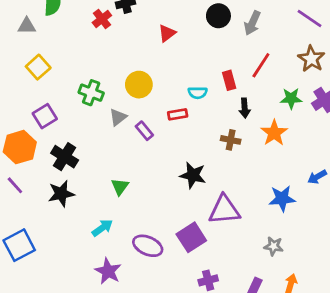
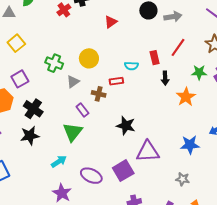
gray arrow: (252, 23) -> (173, 17), turned -126
purple rectangle: (144, 131) -> (82, 110), moved
brown cross: (231, 140) -> (99, 94), moved
green triangle: (120, 187) -> (73, 132), size x1.5

